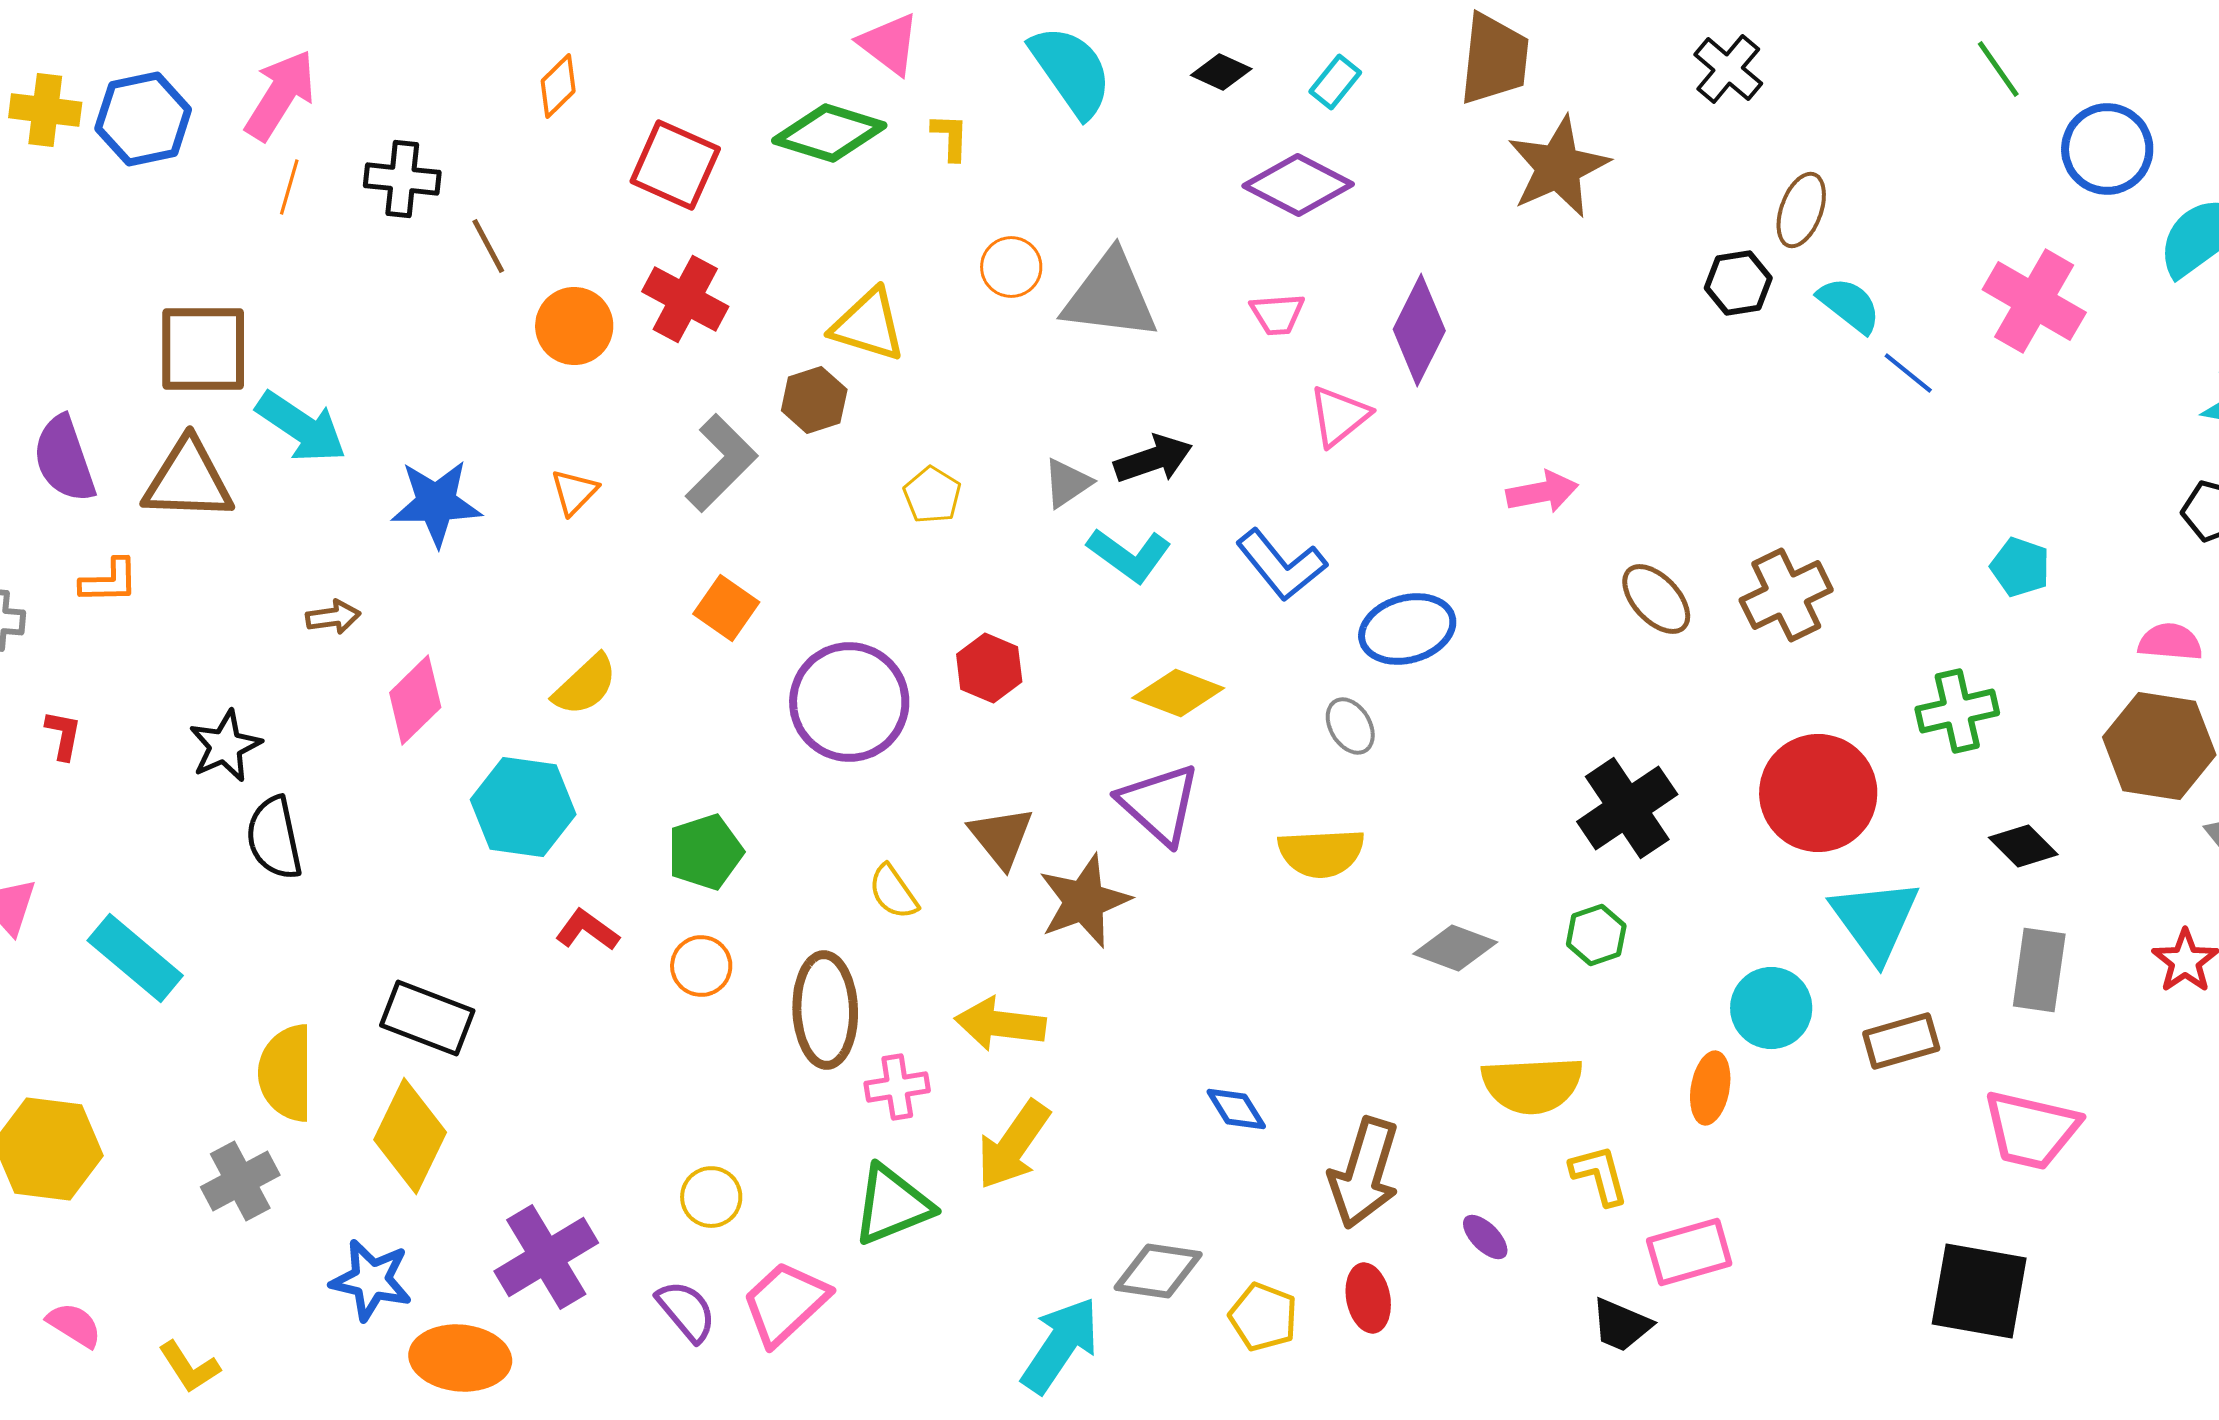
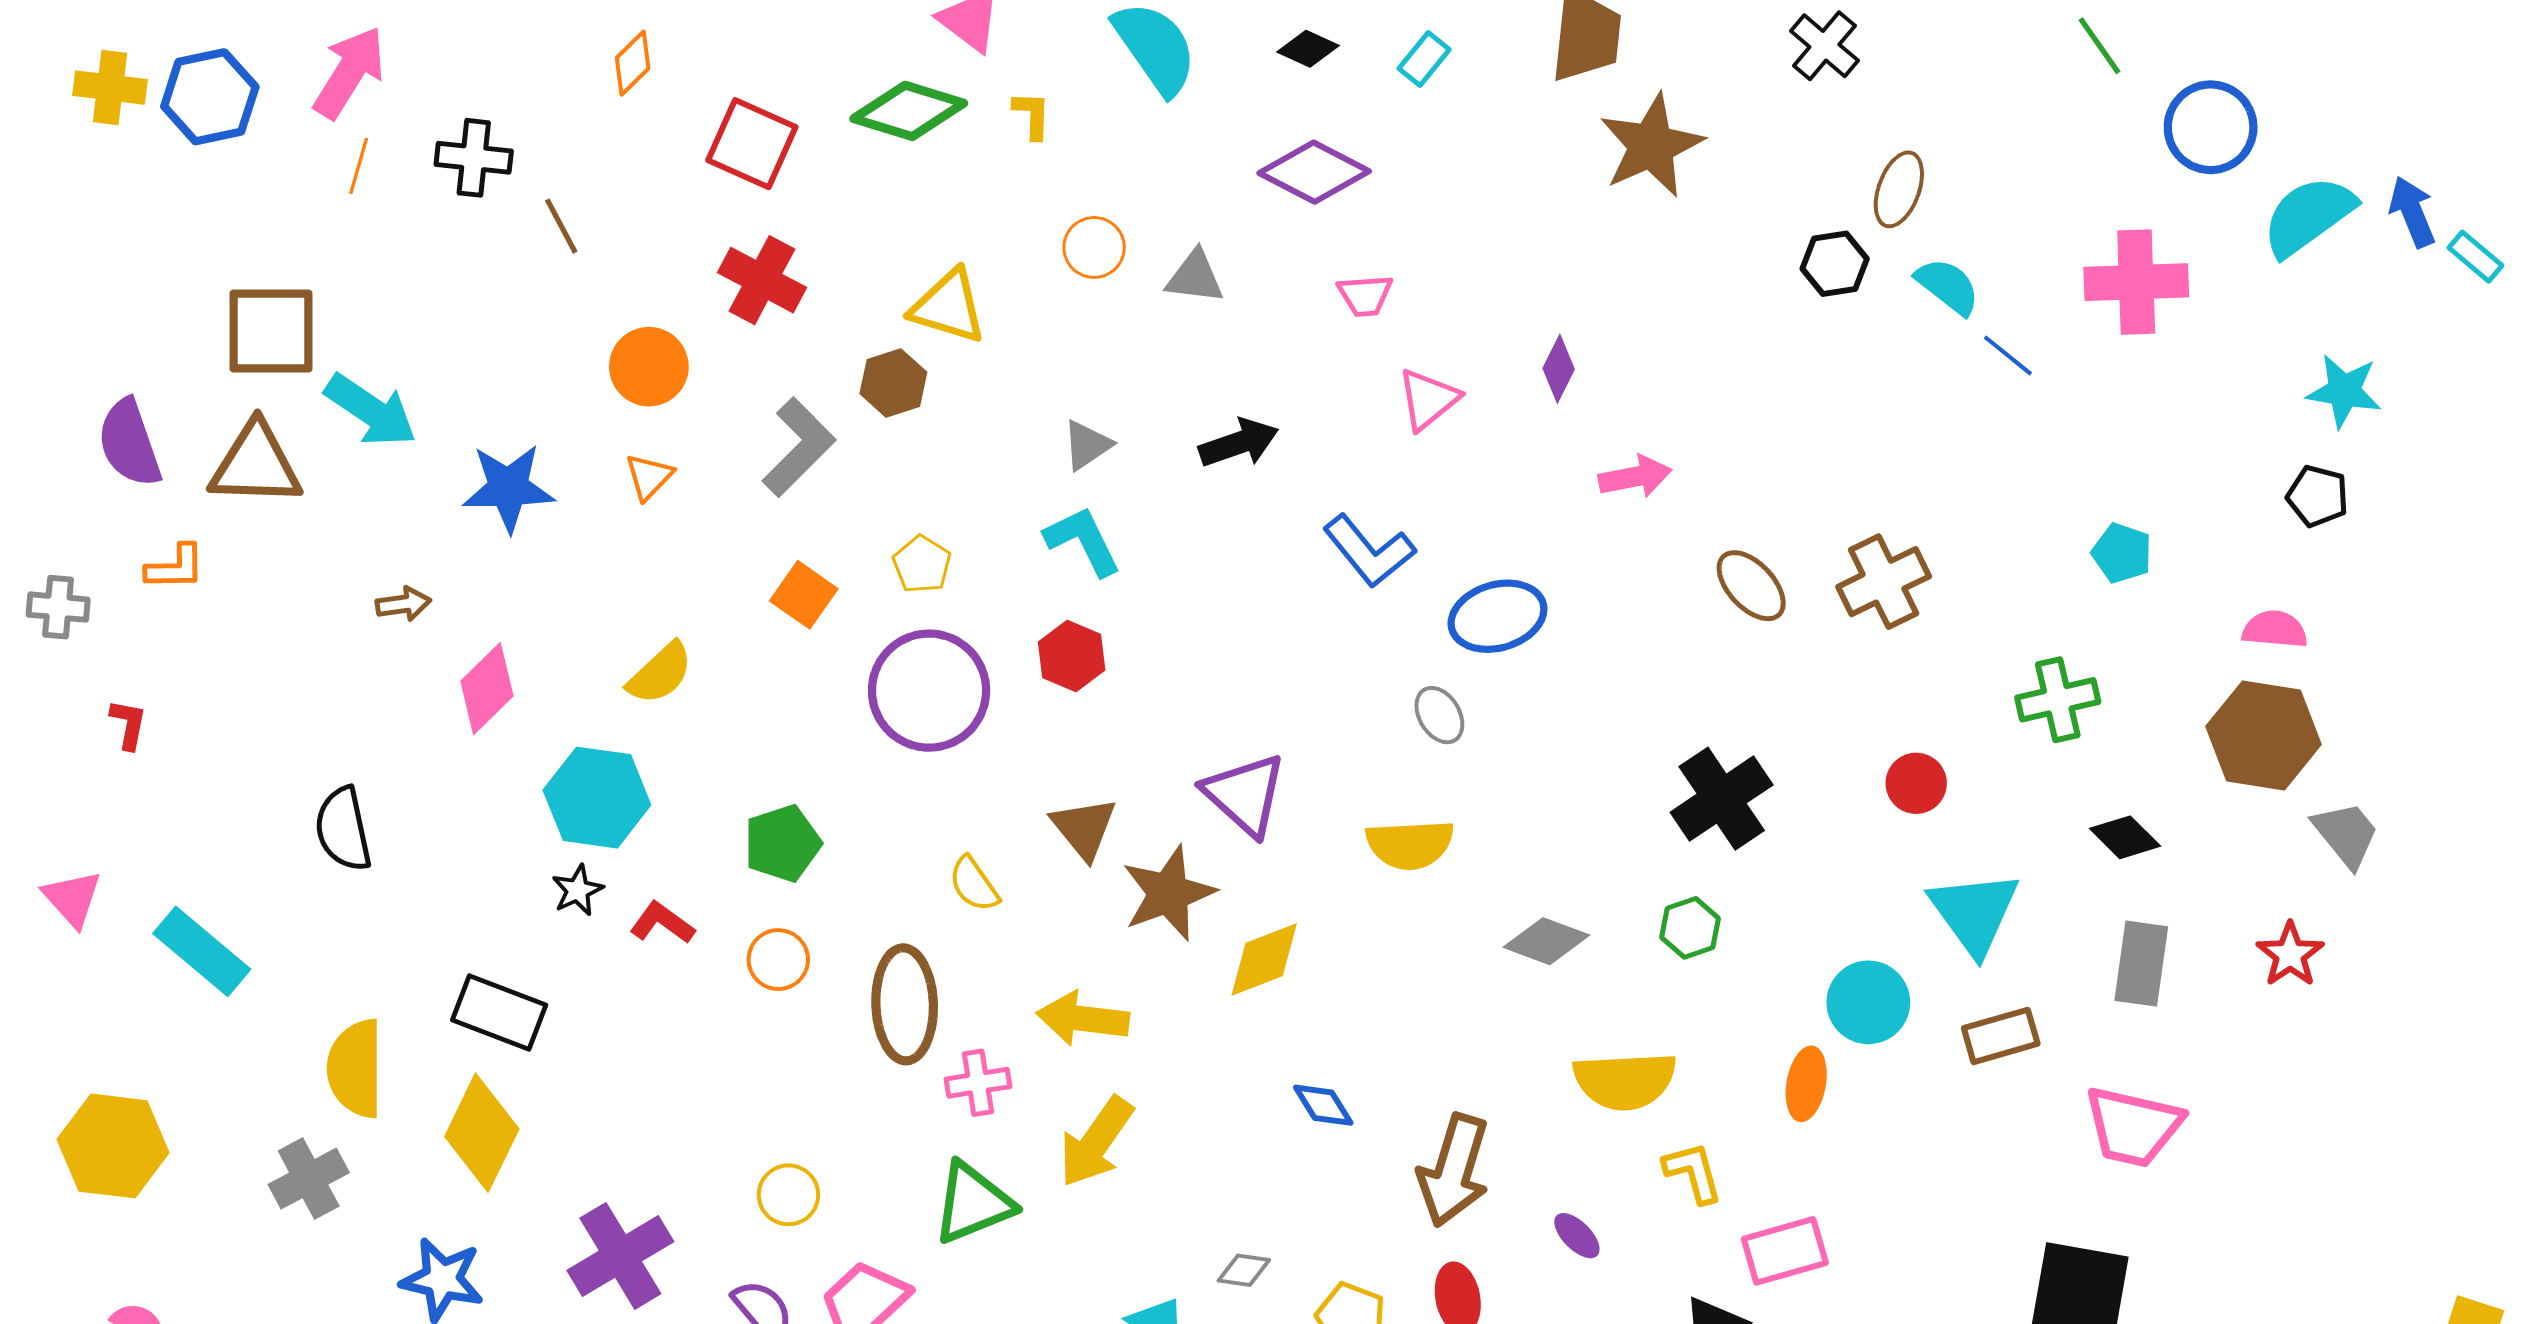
purple diamond: (1298, 185) -> (1314, 172), moved
gray triangle: (1110, 296) -> (1195, 277), size x0.6
pink cross: (2034, 301) -> (2136, 282), turned -32
orange circle: (574, 326) -> (649, 367), moved
purple diamond: (1419, 330) -> (1559, 369), moved, size x0.6
gray triangle: (1067, 483) -> (1087, 445), moved
yellow pentagon: (932, 495) -> (922, 564), moved
cyan L-shape: (1129, 555) -> (1083, 541), moved, turned -152
yellow diamond: (1178, 693) -> (1264, 960), moved, turned -42
black star: (225, 746) -> (578, 890), moved, size x0.7
red circle: (1818, 793) -> (1916, 783), size x0.5
gray diamond: (1158, 1271) -> (1244, 1270), size x0.6

